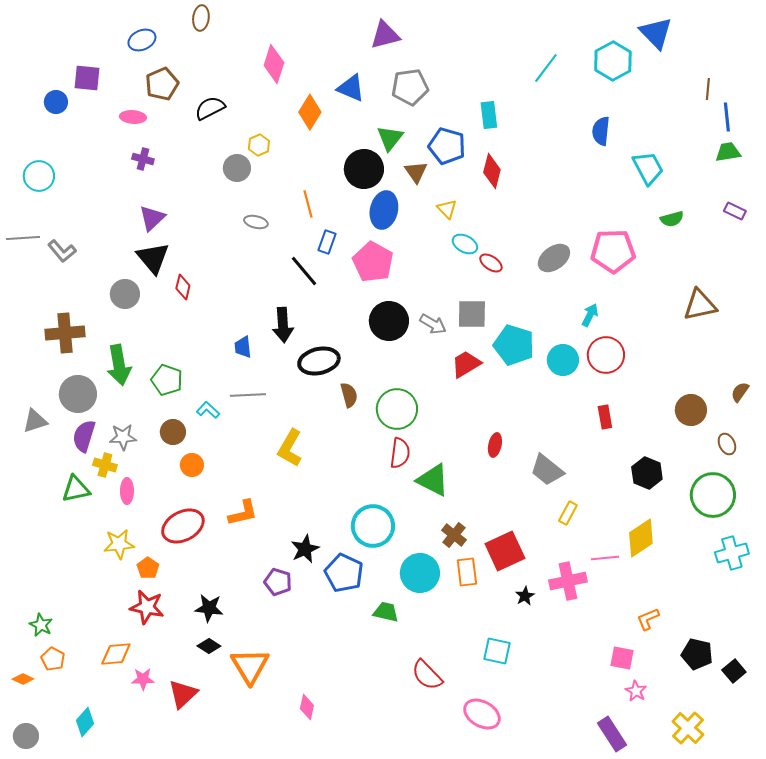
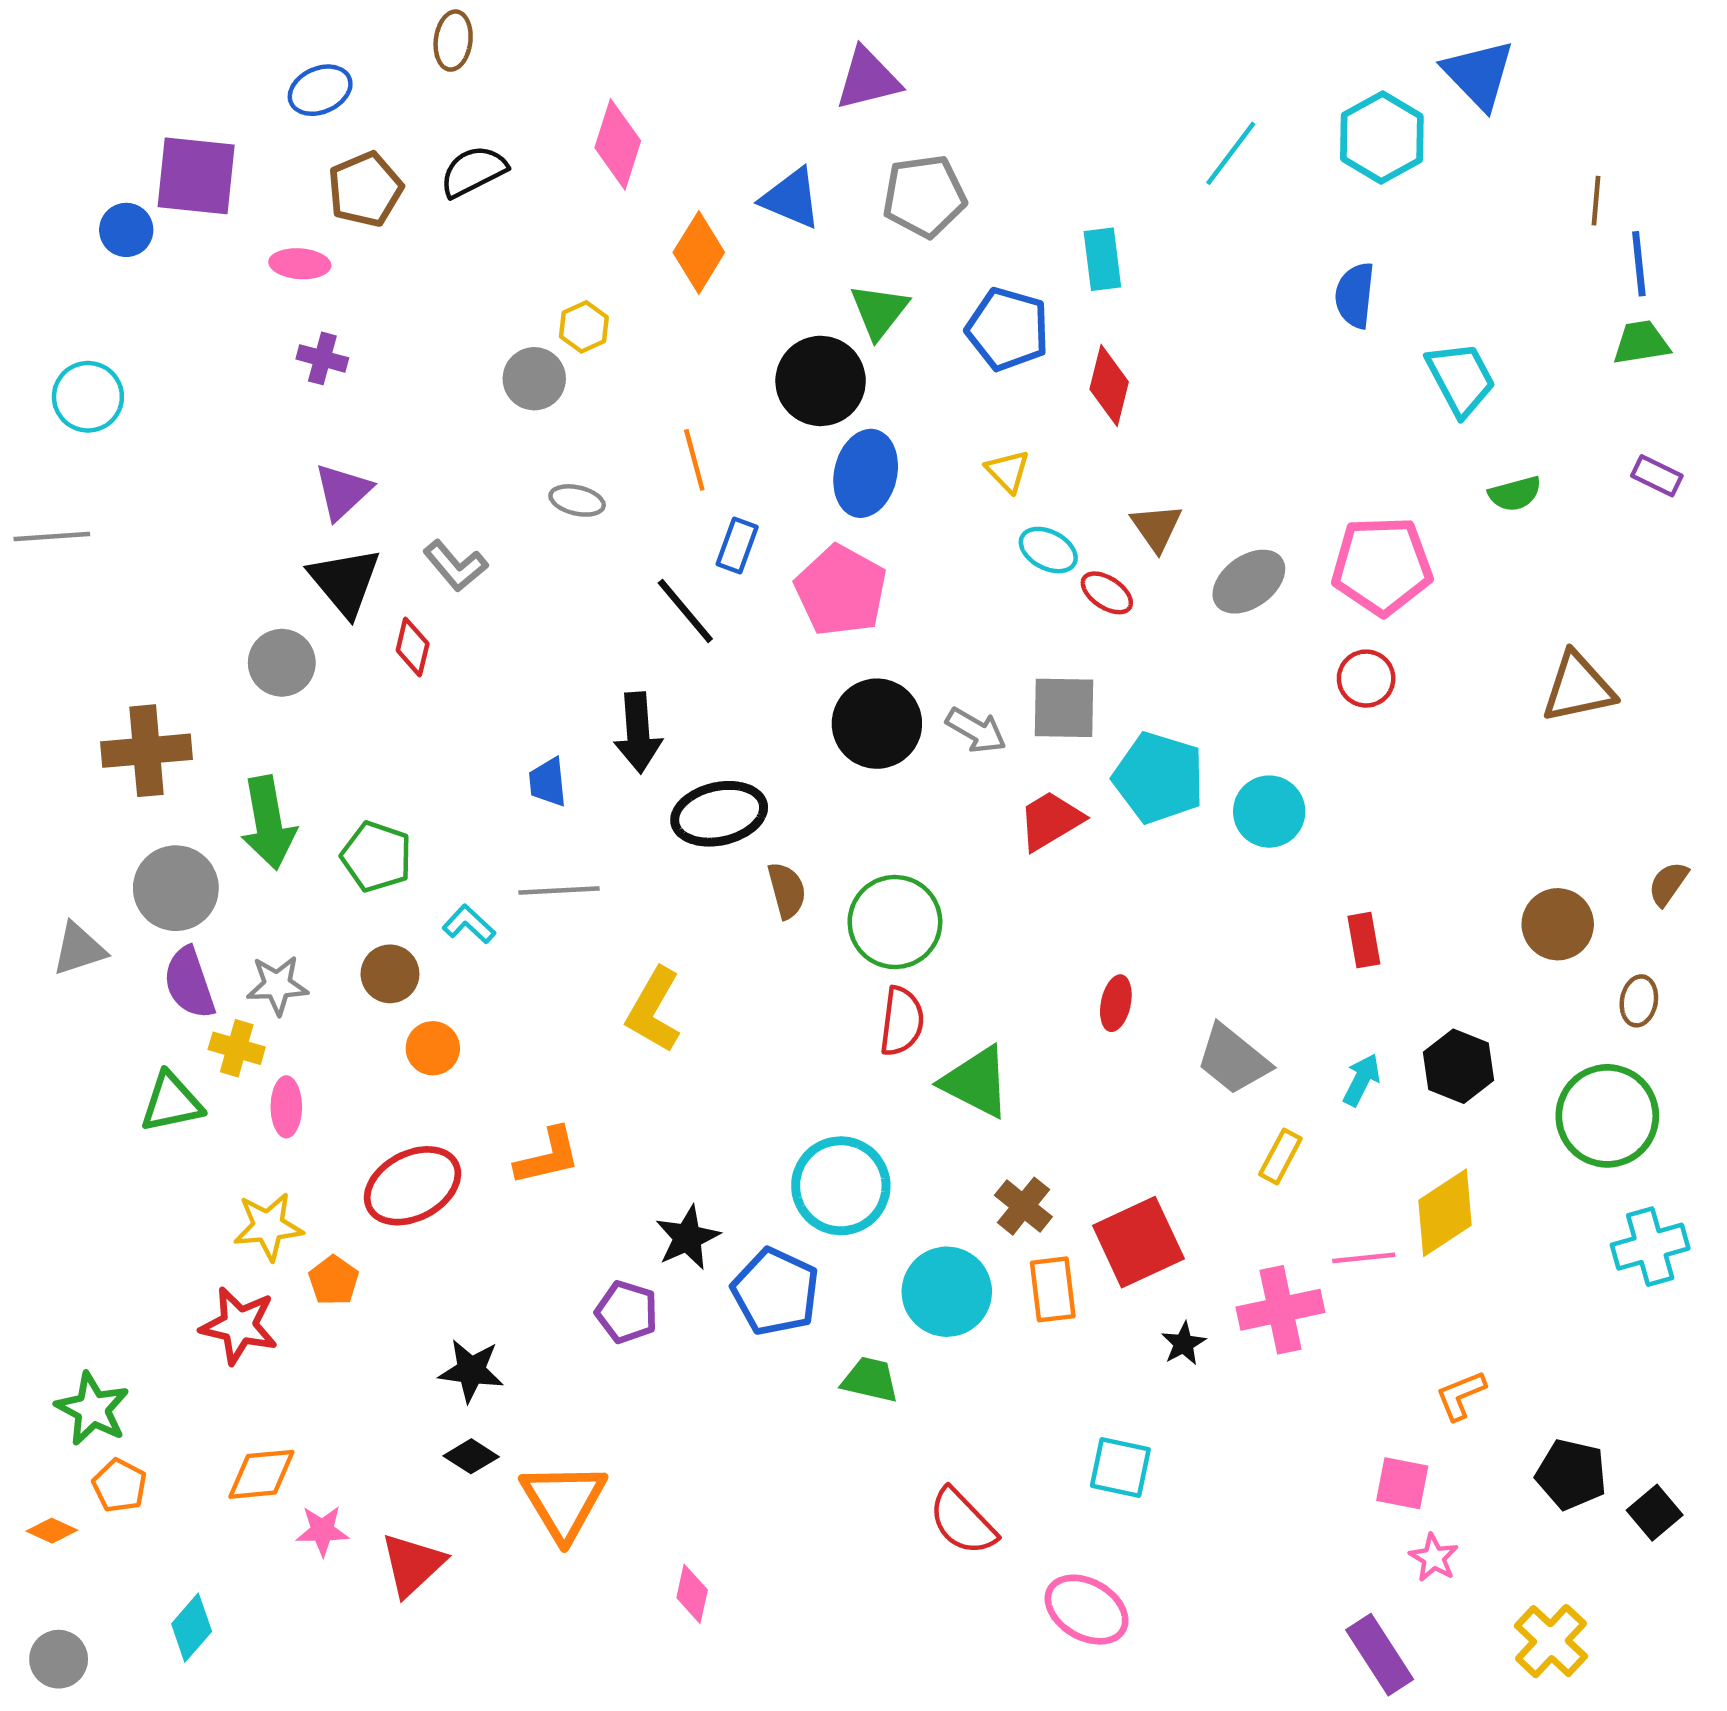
purple square: (87, 78) -> (196, 176), size x1.4
black semicircle: (210, 108) -> (473, 171), moved
brown triangle: (416, 172) -> (1156, 527), moved
gray L-shape: (62, 251) -> (455, 566), moved
cyan arrow: (590, 315) -> (1362, 1080), moved
red circle: (606, 355) -> (1366, 679), moved, size x0.7
purple semicircle: (84, 436) -> (189, 983), turned -36
brown ellipse: (727, 444) -> (1639, 1001), turned 35
red star: (147, 607) -> (239, 1326), moved
green star: (41, 625) -> (92, 1409), size x1.4

